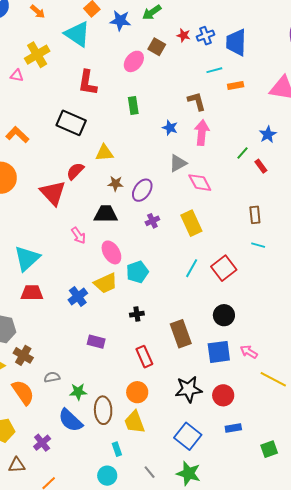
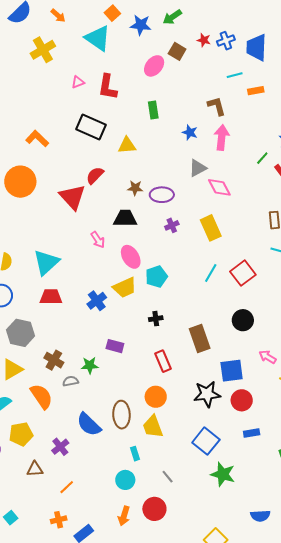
yellow cross: (37, 55) -> (43, 50), moved
pink triangle: (17, 76) -> (78, 82), moved, turned -32
yellow triangle: (104, 153) -> (127, 145), moved
purple ellipse: (142, 190) -> (162, 195), turned 55
blue square: (219, 352) -> (232, 371), moved
brown cross: (23, 355) -> (54, 360), moved
green star: (78, 392) -> (90, 365), moved
green star: (189, 473) -> (223, 474), moved

